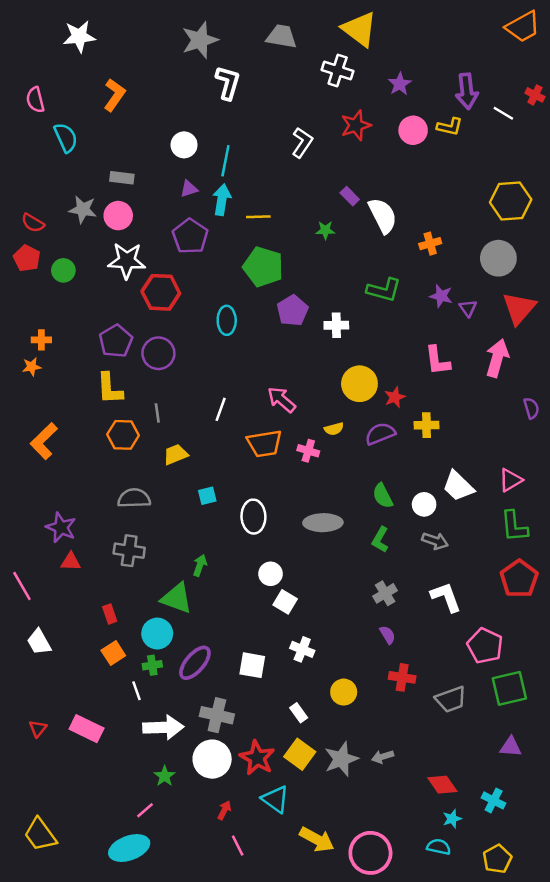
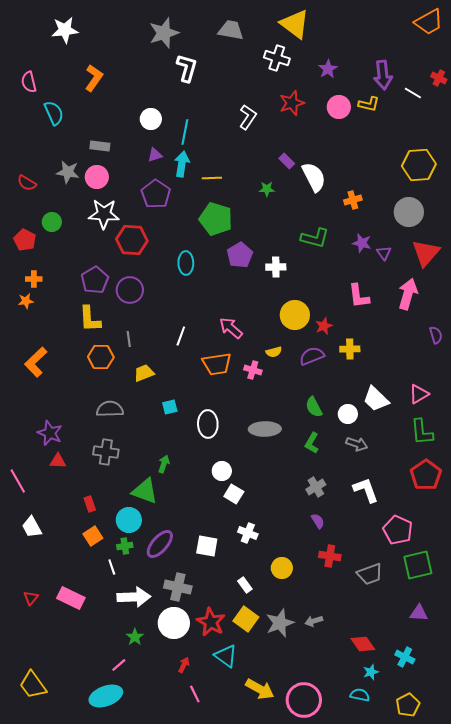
red pentagon: (27, 258) -> (25, 240), moved

